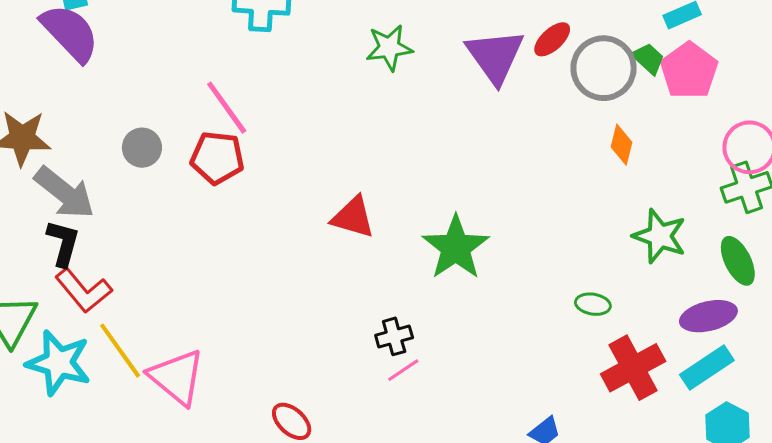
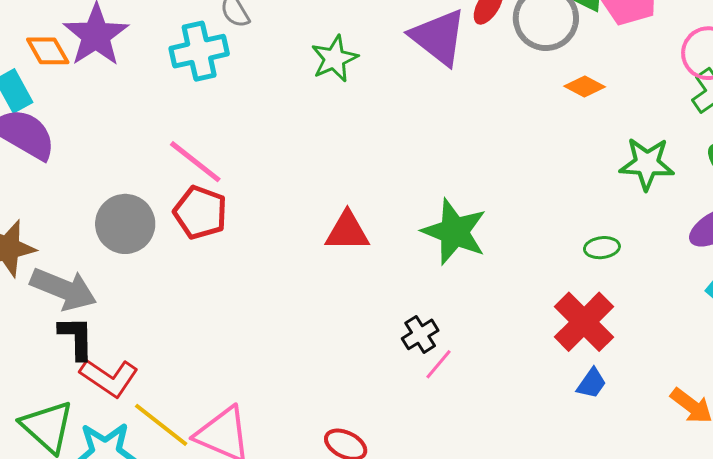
orange diamond: (622, 145) -> (585, 86), turned -60
gray circle: (142, 148) -> (125, 224), size x1.5
red pentagon: (217, 158) -> (200, 212), turned 30
red cross: (633, 368) -> (584, 322), moved

